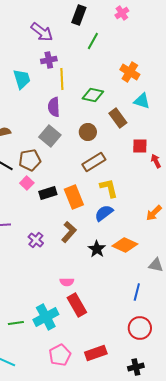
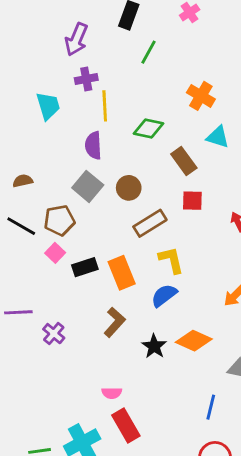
purple arrow: (42, 32) -> (76, 39), turned 75
brown circle: (88, 132) -> (129, 188), moved
red square: (140, 146) -> (192, 201), moved
purple cross: (36, 240) -> (54, 334), moved

